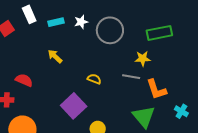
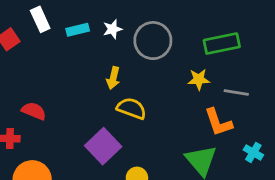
yellow arrow: (55, 56) -> (113, 78), moved, turned -119
gray line: (131, 77) -> (236, 93), moved
yellow semicircle: (94, 79) -> (132, 108), size x1.5

